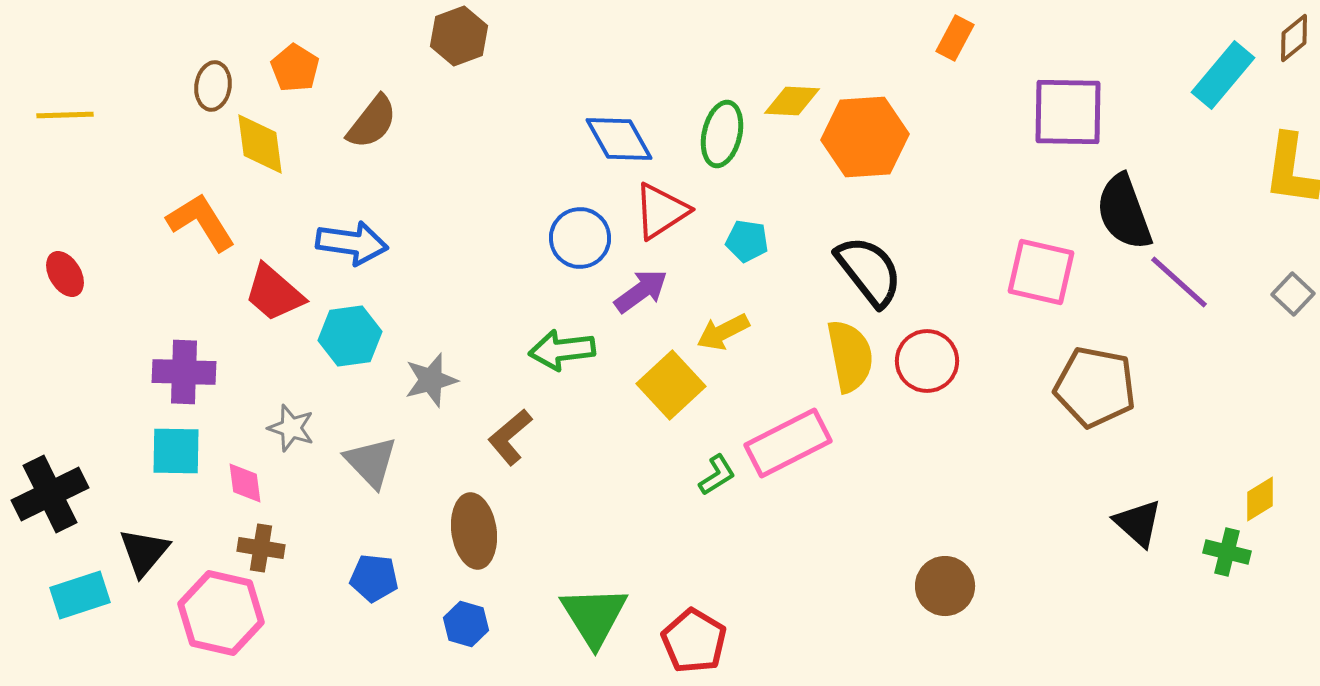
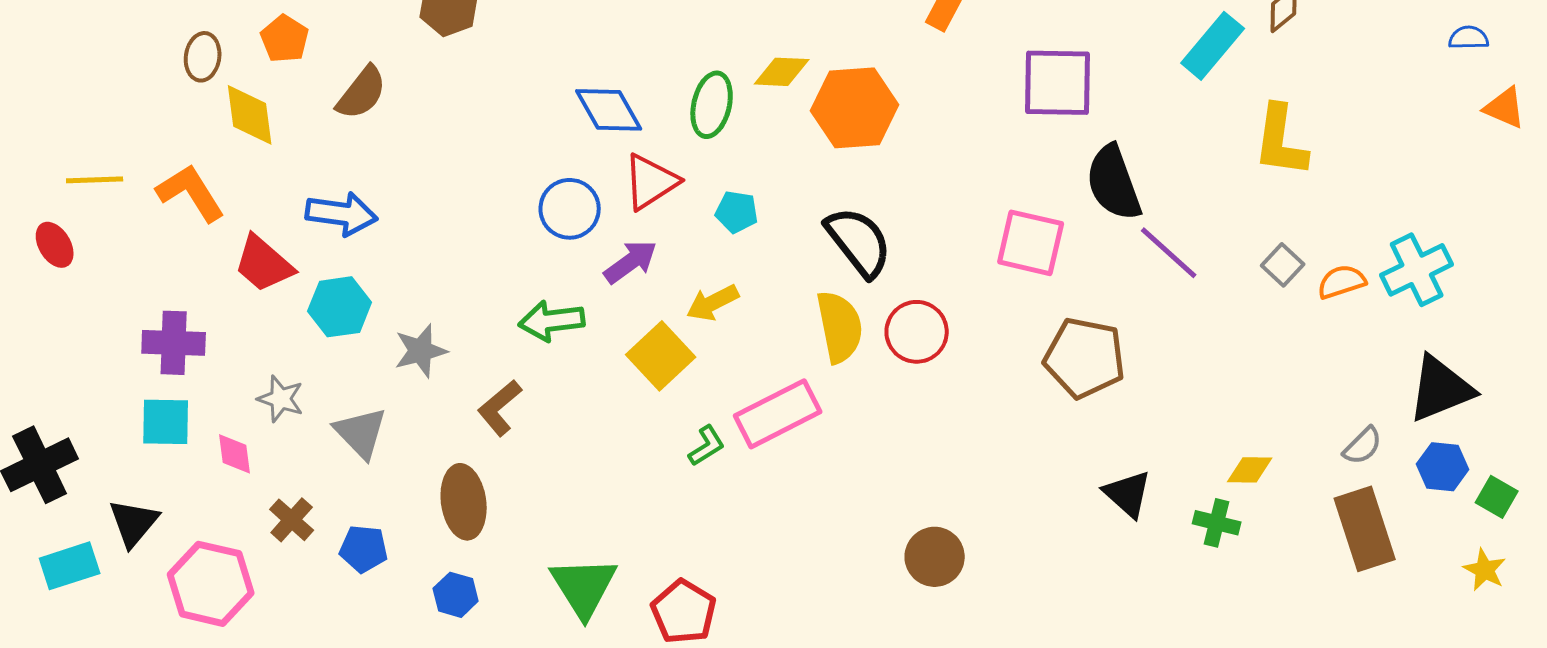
yellow line: (65, 115) -> (95, 180), moved
yellow diamond: (1260, 499) -> (1250, 470), turned 33
brown cross: (261, 548) -> (292, 520), moved, turned 33

